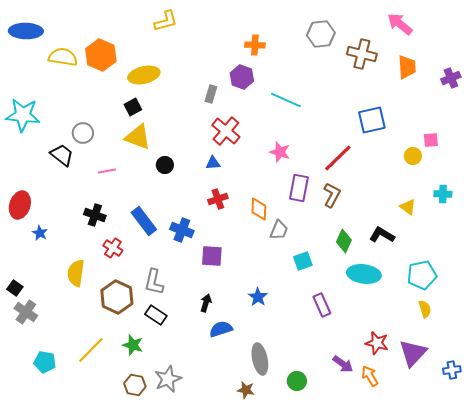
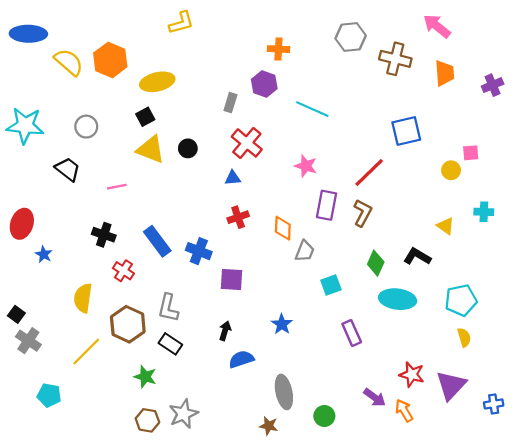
yellow semicircle: (63, 57) -> (69, 62), turned 32
gray circle: (83, 133) -> (86, 127), moved
black circle: (165, 165) -> (188, 148), moved
yellow line: (91, 350) -> (86, 352), moved

